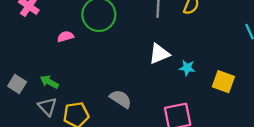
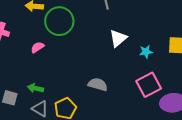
cyan star: (187, 68) -> (146, 52), moved

